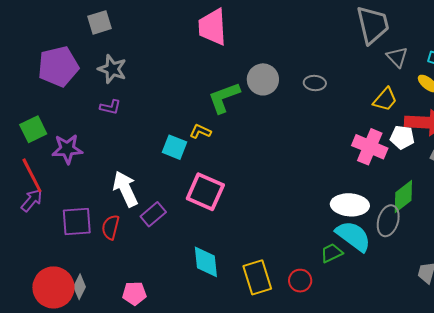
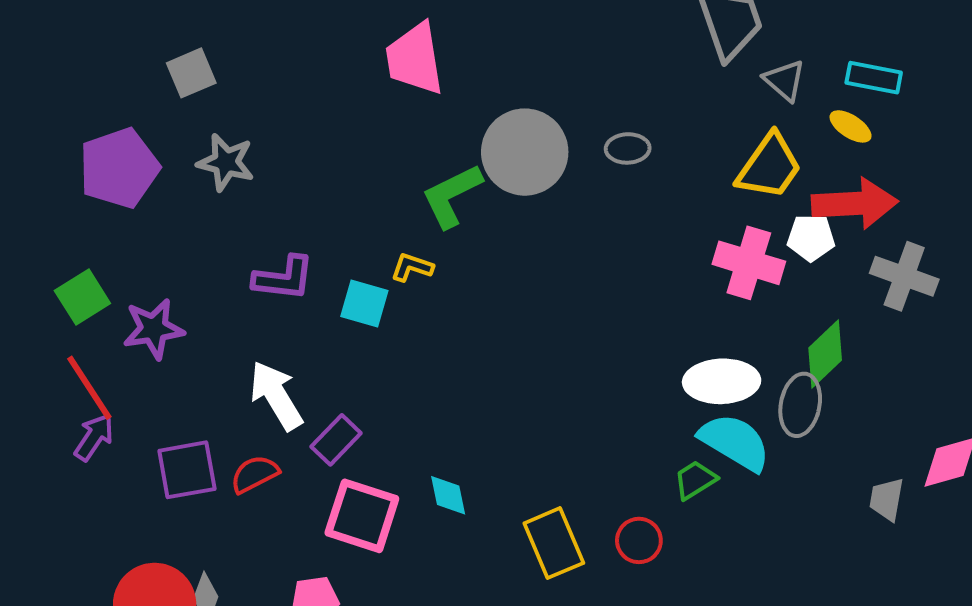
gray circle: (263, 79) -> (525, 152), size x1.4
yellow trapezoid: (385, 99) -> (769, 167), size x1.4
purple L-shape: (110, 107) -> (284, 278), moved, size x1.5
pink square: (205, 192) -> (362, 516), moved
red semicircle: (111, 227) -> (255, 474), turned 55
cyan diamond: (206, 262) -> (448, 495), moved, size x0.7

